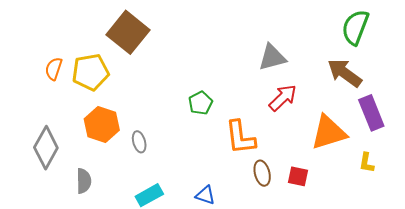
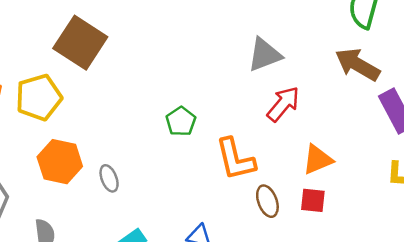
orange triangle: (329, 132) -> (318, 160), moved, size x0.7

